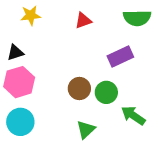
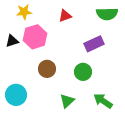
pink hexagon: (19, 82) -> (35, 37), moved
brown circle: (79, 89) -> (47, 69), moved
green arrow: (133, 115) -> (103, 101), moved

